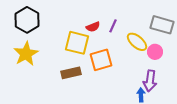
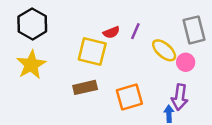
gray rectangle: (162, 25) -> (194, 30), turned 60
orange square: (101, 60) -> (129, 97), moved

